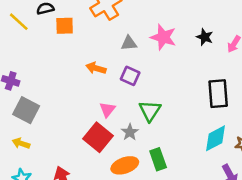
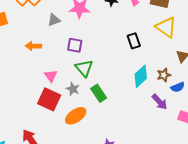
purple square: (130, 76) -> (75, 45), moved
black rectangle: (218, 94) -> (134, 41), size x0.7
green rectangle: (158, 159) -> (99, 93), moved

